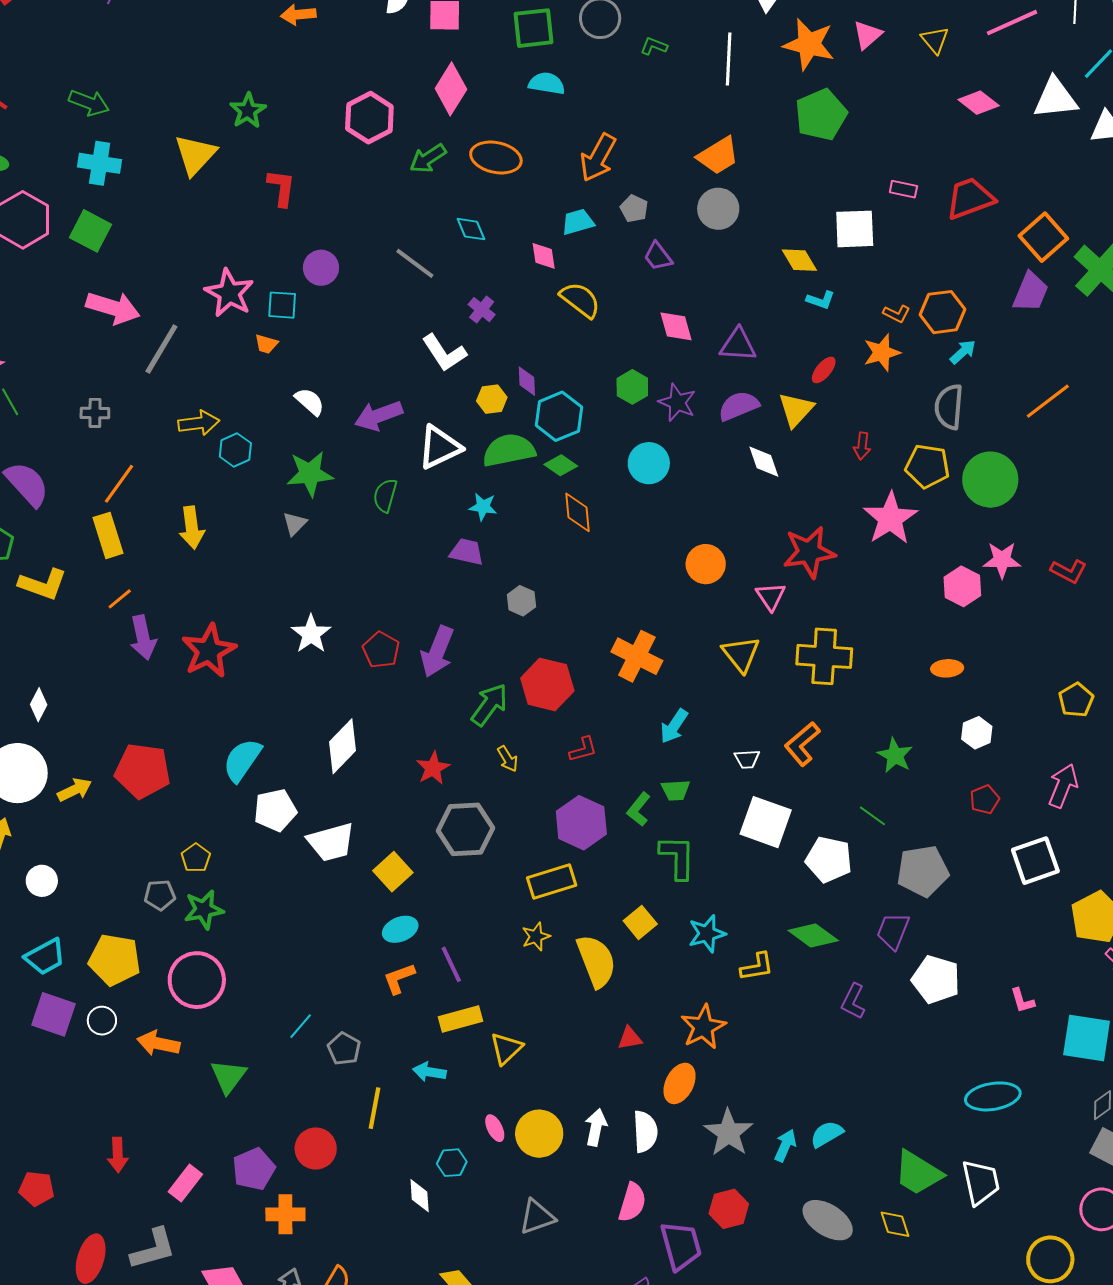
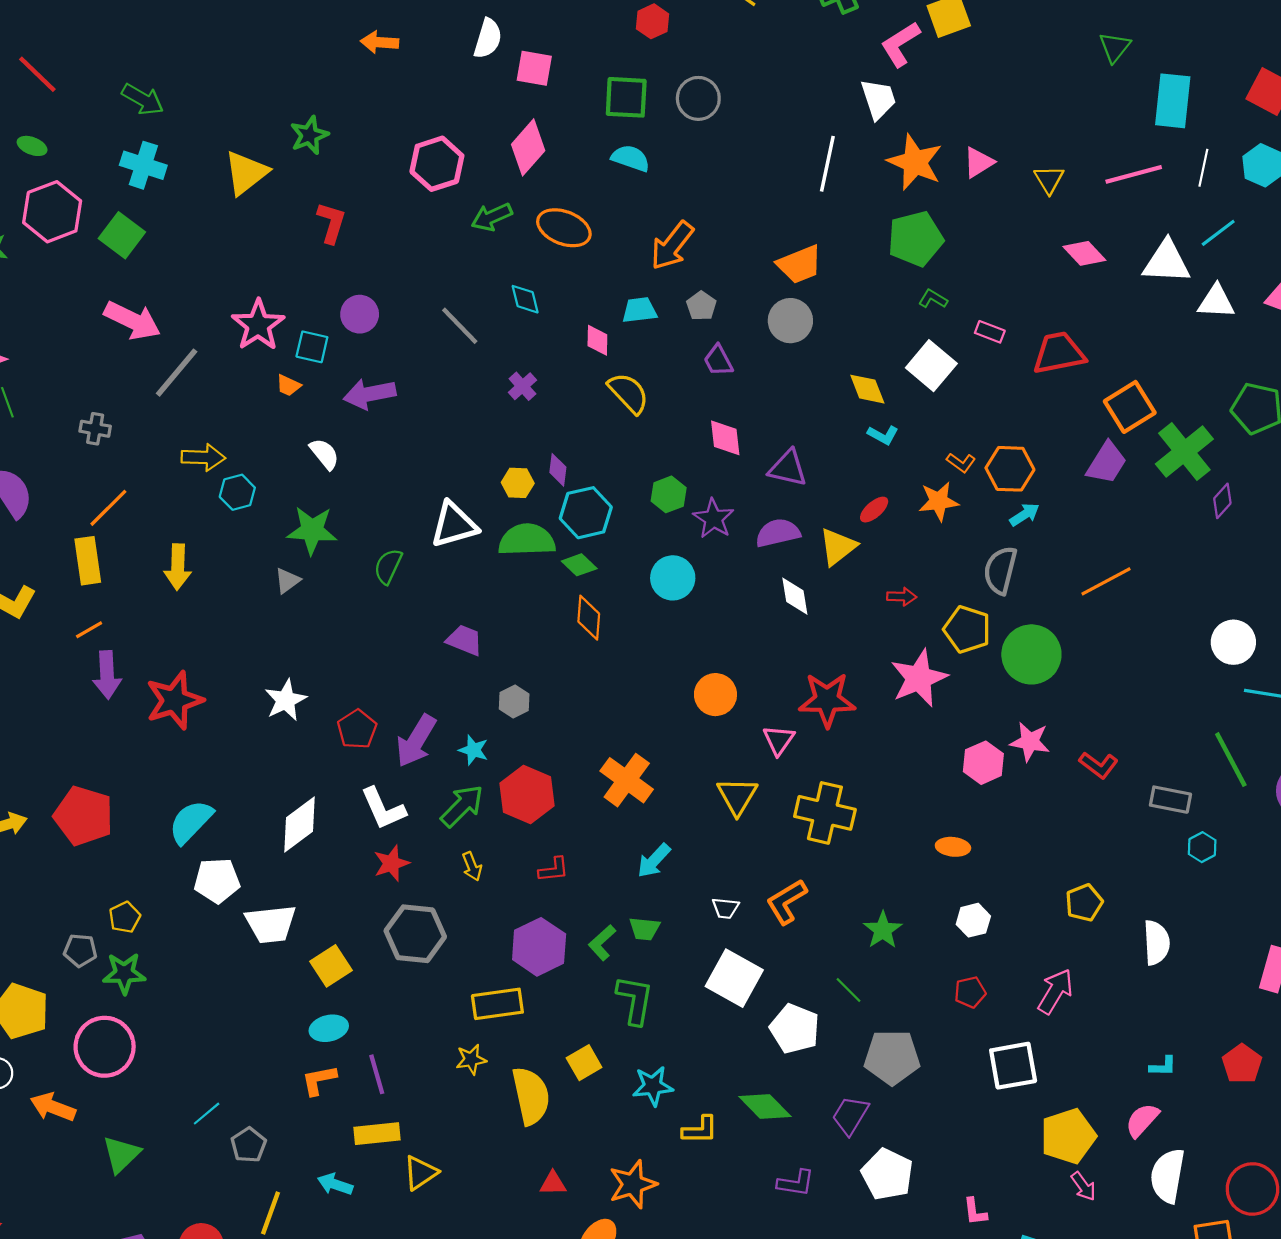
green L-shape: (654, 46) -> (933, 299), moved
white square: (855, 229) -> (931, 366), turned 33
white L-shape: (444, 353) -> (383, 809), moved
purple arrow: (379, 416) -> (370, 394), moved
red arrow: (862, 446) -> (902, 597), turned -104
cyan star: (483, 507) -> (473, 750), moved
purple L-shape: (853, 1001) -> (796, 1183), turned -117

